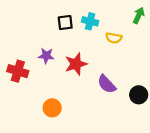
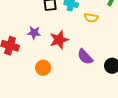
orange circle: (52, 108) -> (43, 68), moved

